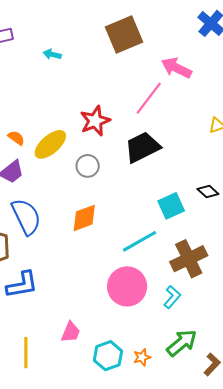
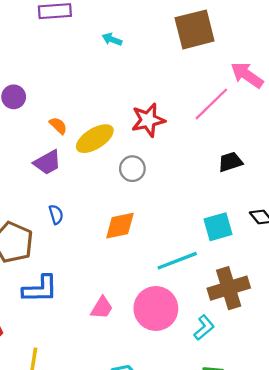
black trapezoid: (142, 147) -> (230, 162), moved, size x0.6
blue semicircle: (26, 217) -> (56, 214), size x0.5
pink trapezoid: (71, 332) -> (102, 308), moved

